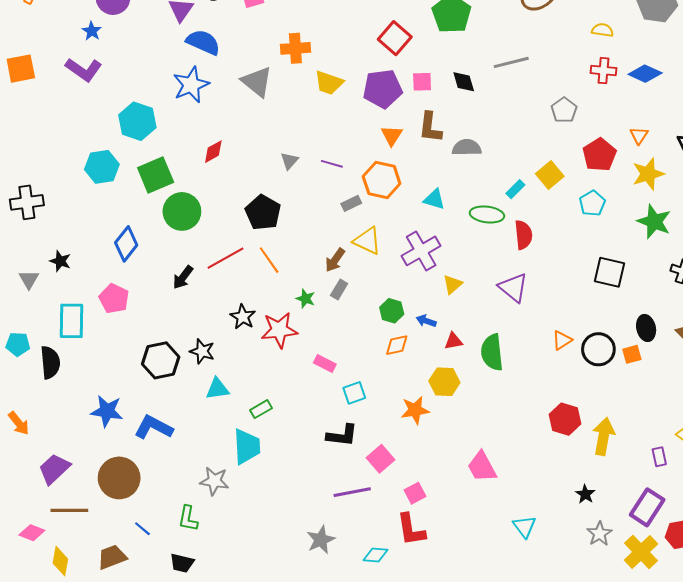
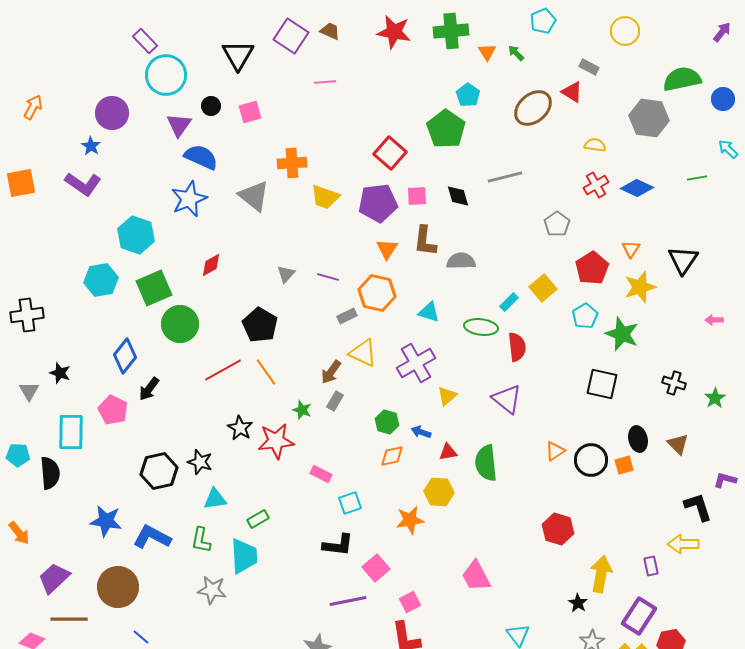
red cross: (604, 71) -> (596, 185), turned -35
green star: (654, 222) -> (622, 334), moved
black arrow: (183, 277) -> (149, 389), moved
yellow arrow: (604, 436) -> (601, 574), moved
green L-shape: (188, 519) -> (201, 540), moved

